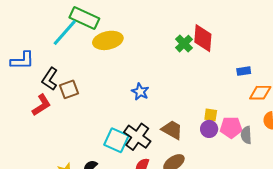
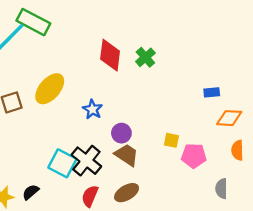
red diamond: (203, 38) -> (110, 55), moved
yellow ellipse: (108, 40) -> (50, 89), moved, turned -40
purple circle: (209, 129) -> (121, 133), moved
gray semicircle: (246, 135) -> (221, 189), moved

